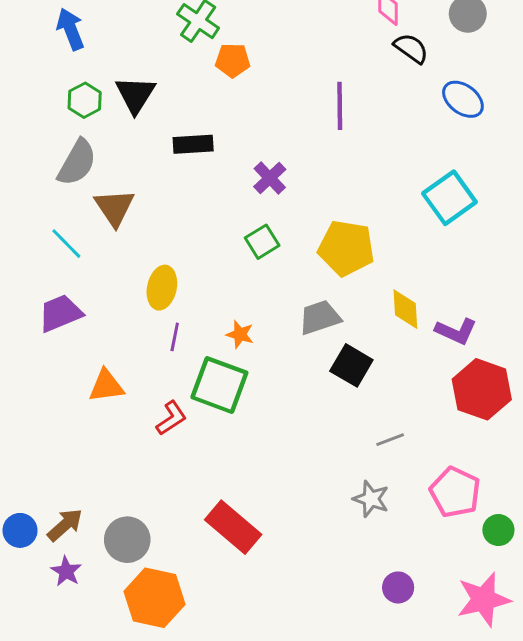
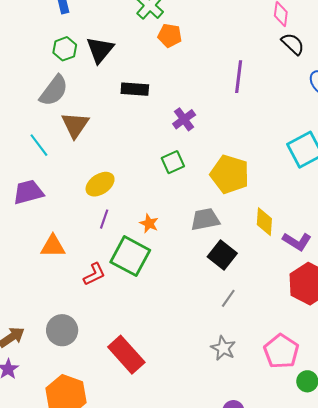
yellow ellipse: (162, 288) -> (100, 184), turned 36
gray line: (390, 440) -> (228, 298), moved, turned -42
gray circle: (127, 540) -> (62, 330), moved

